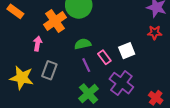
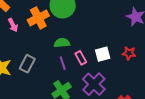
red star: (155, 33) -> (129, 53), moved
pink arrow: (38, 44) -> (13, 25), moved, turned 136

